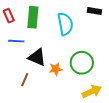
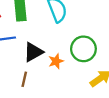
black triangle: (37, 57) -> (33, 52), turned -42

